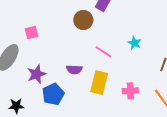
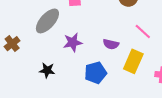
blue pentagon: (53, 94) -> (95, 73), moved

